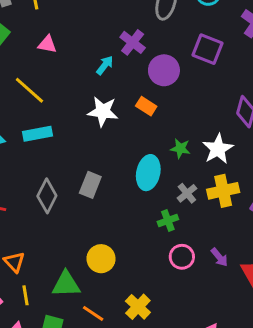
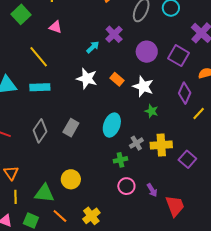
purple square: (208, 49) -> (178, 56), moved
purple circle: (164, 70) -> (147, 52), moved
green star: (180, 148) -> (151, 111), moved
white star: (218, 149) -> (143, 86), moved, turned -30

